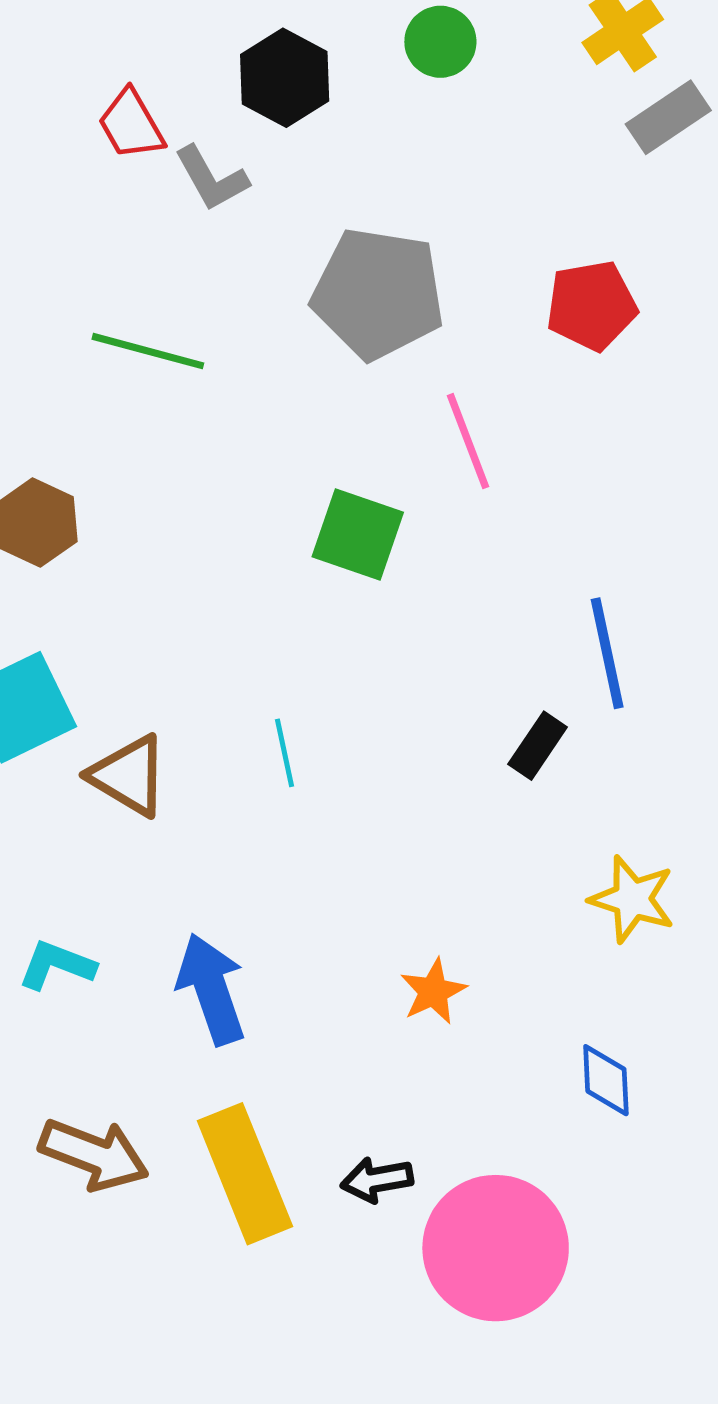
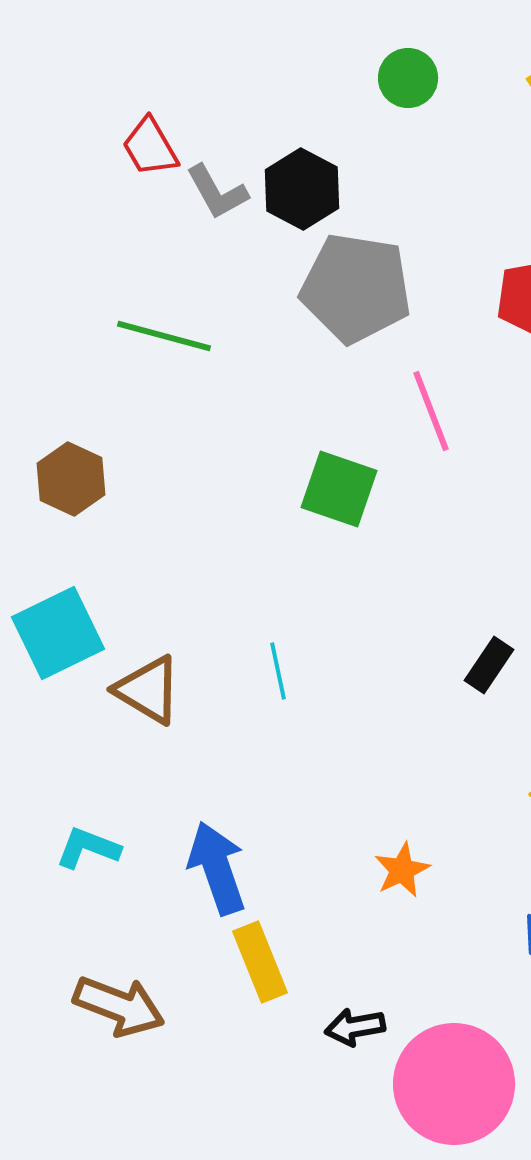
black hexagon: (285, 78) -> (302, 189), moved
yellow rectangle: (245, 1174) -> (260, 962), moved, size x0.7

